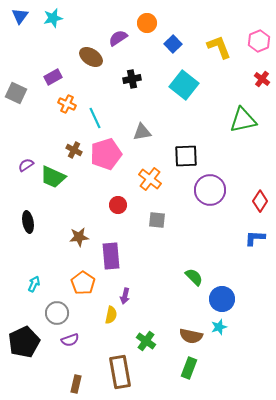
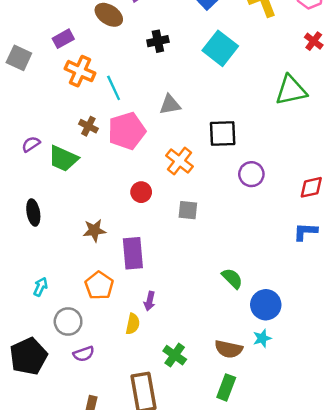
orange cross: (67, 104) -> (80, 71), size x1.4
purple circle: (210, 190) -> (251, 174), size x0.7
red diamond: (260, 201) -> (311, 187), turned 45

